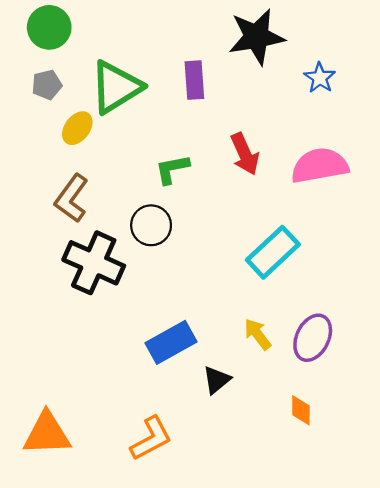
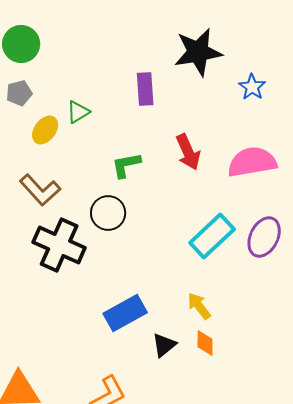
green triangle: (116, 87) -> (78, 112), moved, size x0.5
brown L-shape: (71, 198) -> (40, 190), turned -78
purple ellipse: (313, 338) -> (264, 237), moved
orange diamond: (301, 410) -> (205, 343), moved

